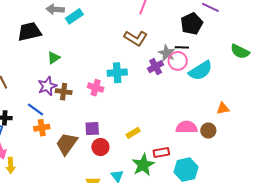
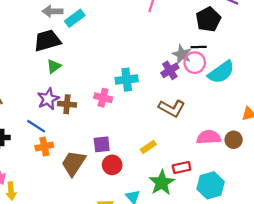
black trapezoid: (29, 32) -> (47, 40), moved
brown L-shape: (136, 38) -> (172, 108), moved

